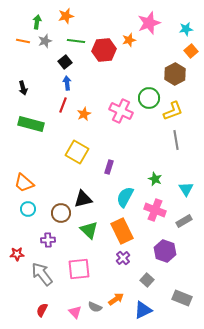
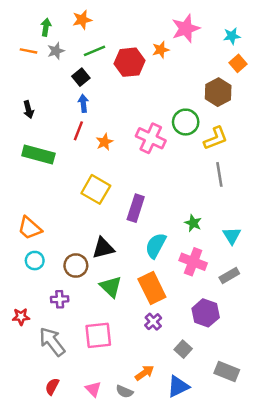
green line: (76, 41) -> (95, 51), turned -30
purple rectangle: (109, 167) -> (136, 208), size x1.5
gray semicircle: (95, 307) -> (125, 392), moved

